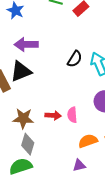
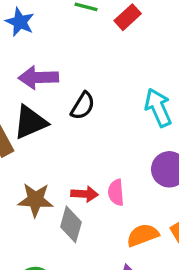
black semicircle: (75, 59) -> (83, 106), moved
gray diamond: (28, 144) -> (71, 224), moved

